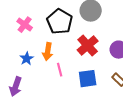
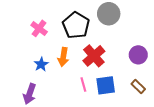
red cross: (88, 46) -> (94, 56), moved
pink line: (60, 70) -> (83, 84), moved

